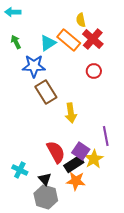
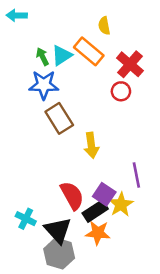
red cross: (93, 39) -> (130, 64), moved
green arrow: (16, 42) -> (42, 57), moved
black triangle: (45, 179) -> (58, 230), size x1.6

